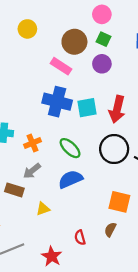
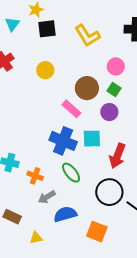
cyan square: (87, 108) -> (92, 139), moved
orange cross: (33, 143) -> (35, 176), turned 35
green ellipse: (70, 148) -> (71, 173), moved
gray arrow: (32, 171) -> (47, 197), moved
orange square: (119, 202) -> (97, 232), moved

